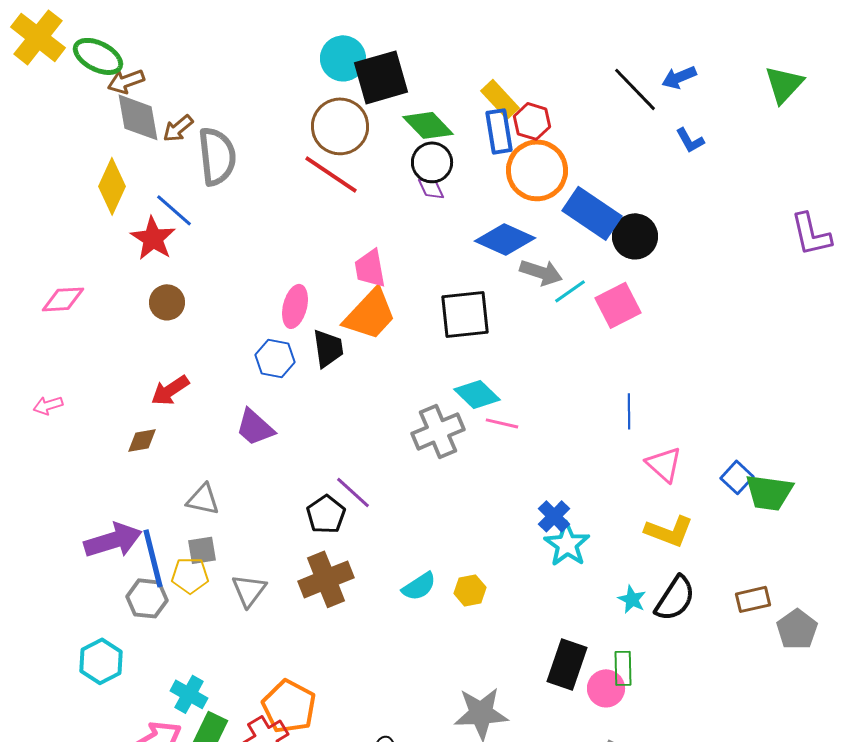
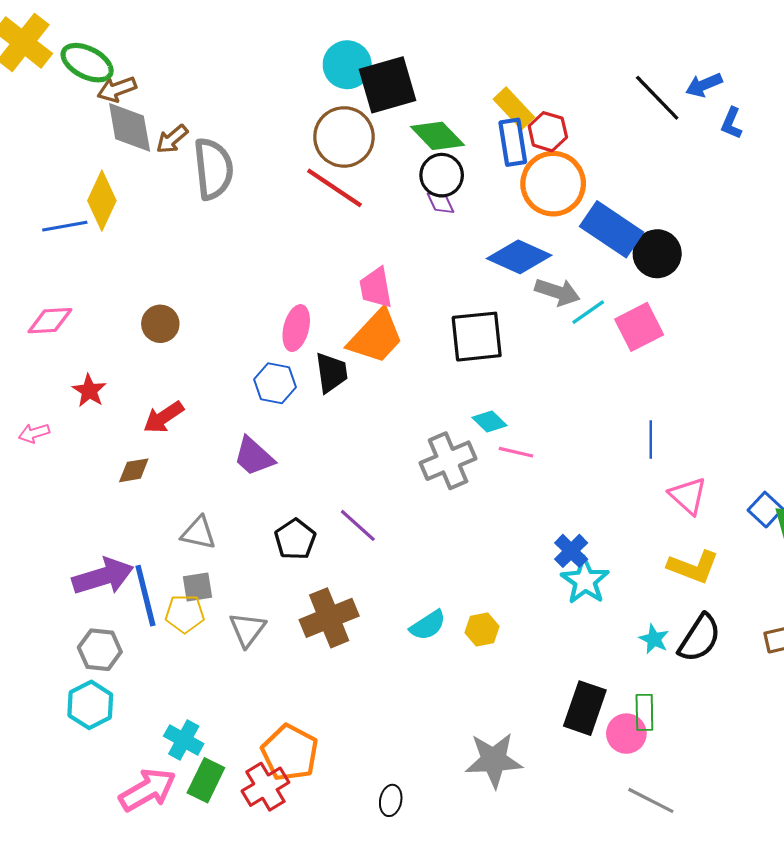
blue L-shape: (690, 140) -> (731, 123), moved, turned 52
blue line: (174, 210) -> (65, 226), moved, turned -51
red star: (153, 238) -> (89, 391), moved, size x0.7
cyan diamond: (477, 394) -> (489, 421), size x0.7
black pentagon: (326, 514) -> (295, 539), moved
gray hexagon: (147, 598) -> (100, 650), moved

